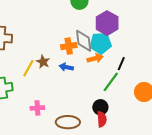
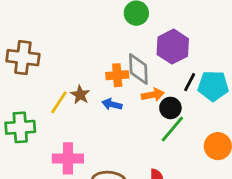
cyan pentagon: (101, 43) -> (213, 86), moved
black line: (121, 64) -> (190, 82), moved
black circle: (100, 107) -> (170, 108), moved
pink cross: (37, 108) -> (68, 158), size x1.5

